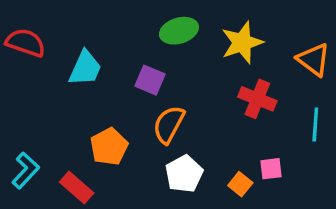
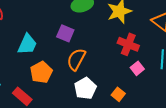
cyan trapezoid: (85, 68) -> (27, 44), moved
pink square: (271, 169) -> (137, 68), moved, turned -32

